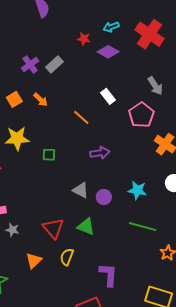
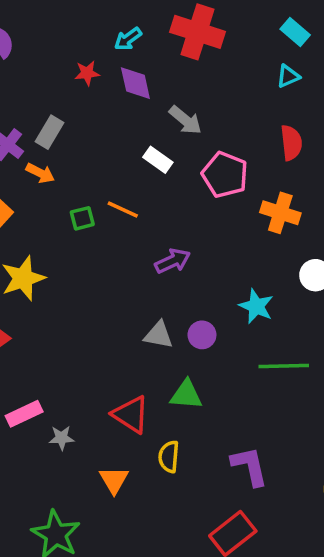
purple diamond: (108, 52) -> (135, 83), turned 65
gray arrow: (155, 86) -> (185, 120), moved
orange arrow: (41, 100) -> (40, 173), moved
green square: (49, 155) -> (82, 218), moved
cyan star: (137, 190) -> (256, 306), turned 30

